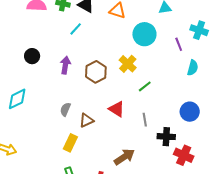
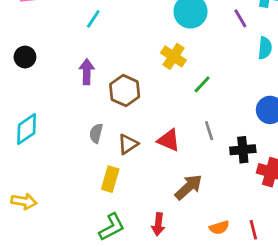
black circle: (32, 56) -> (25, 57), moved
brown hexagon: (96, 72) -> (125, 91), moved
red triangle: (117, 109) -> (169, 140), moved

